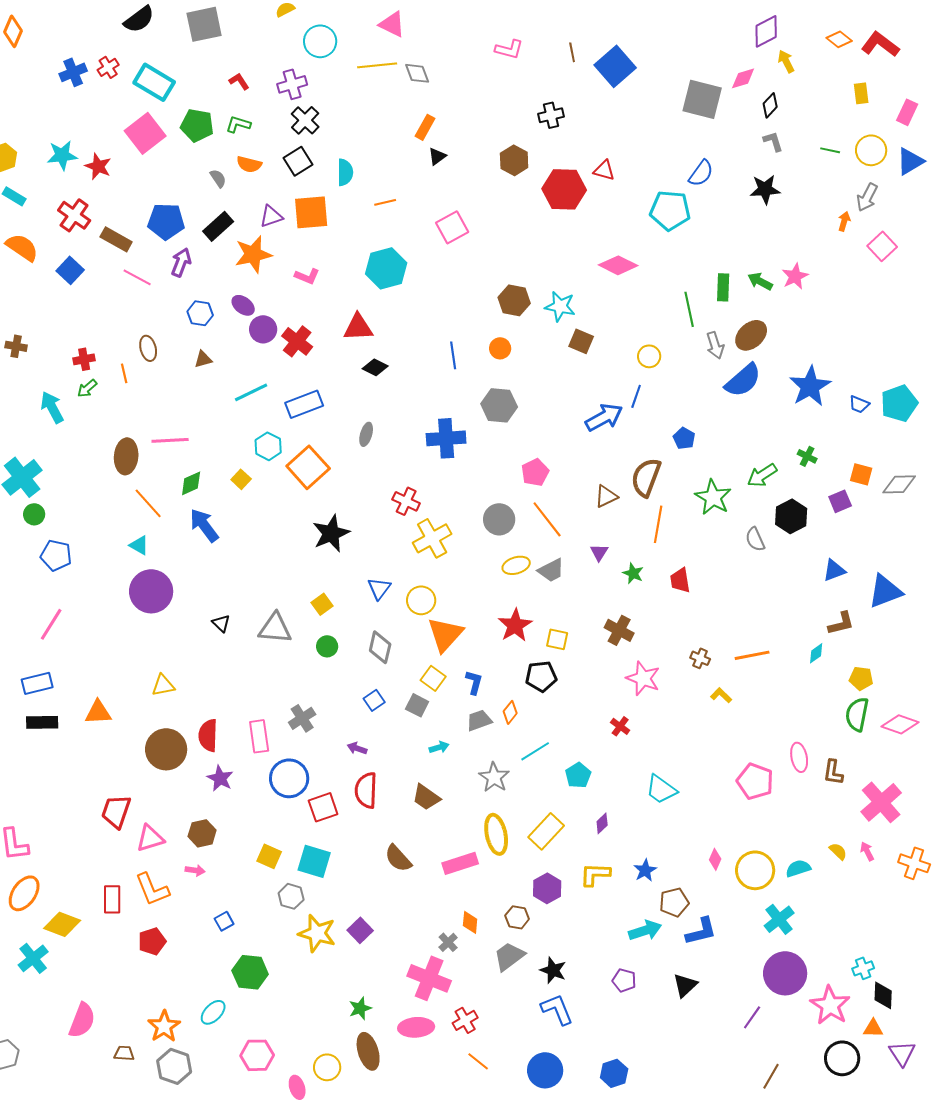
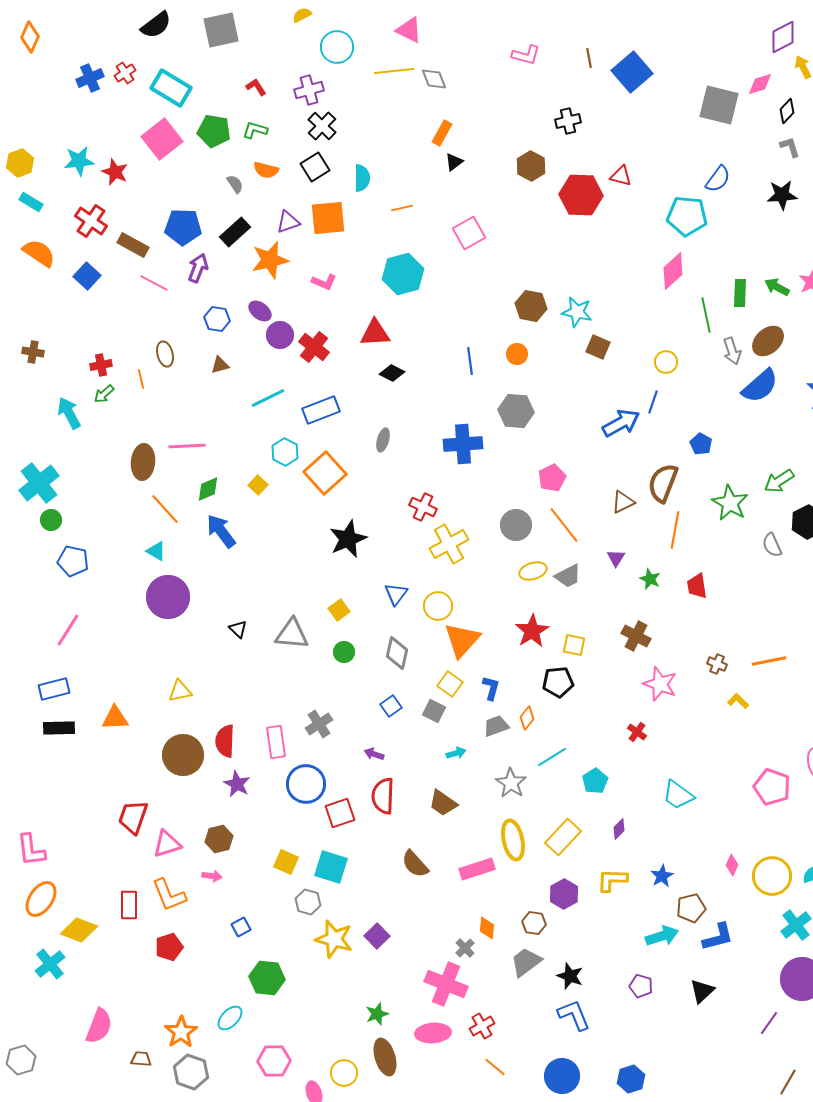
pink diamond: (618, 265) -> (673, 271), moved, turned -69

